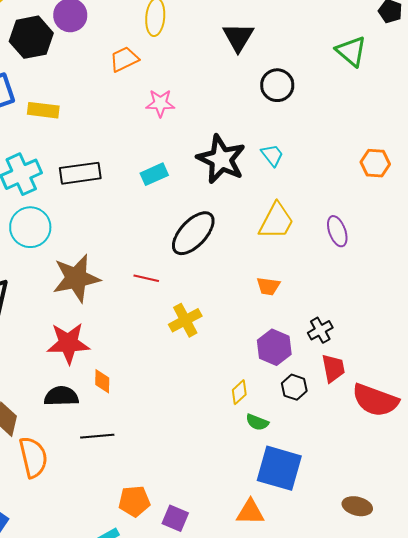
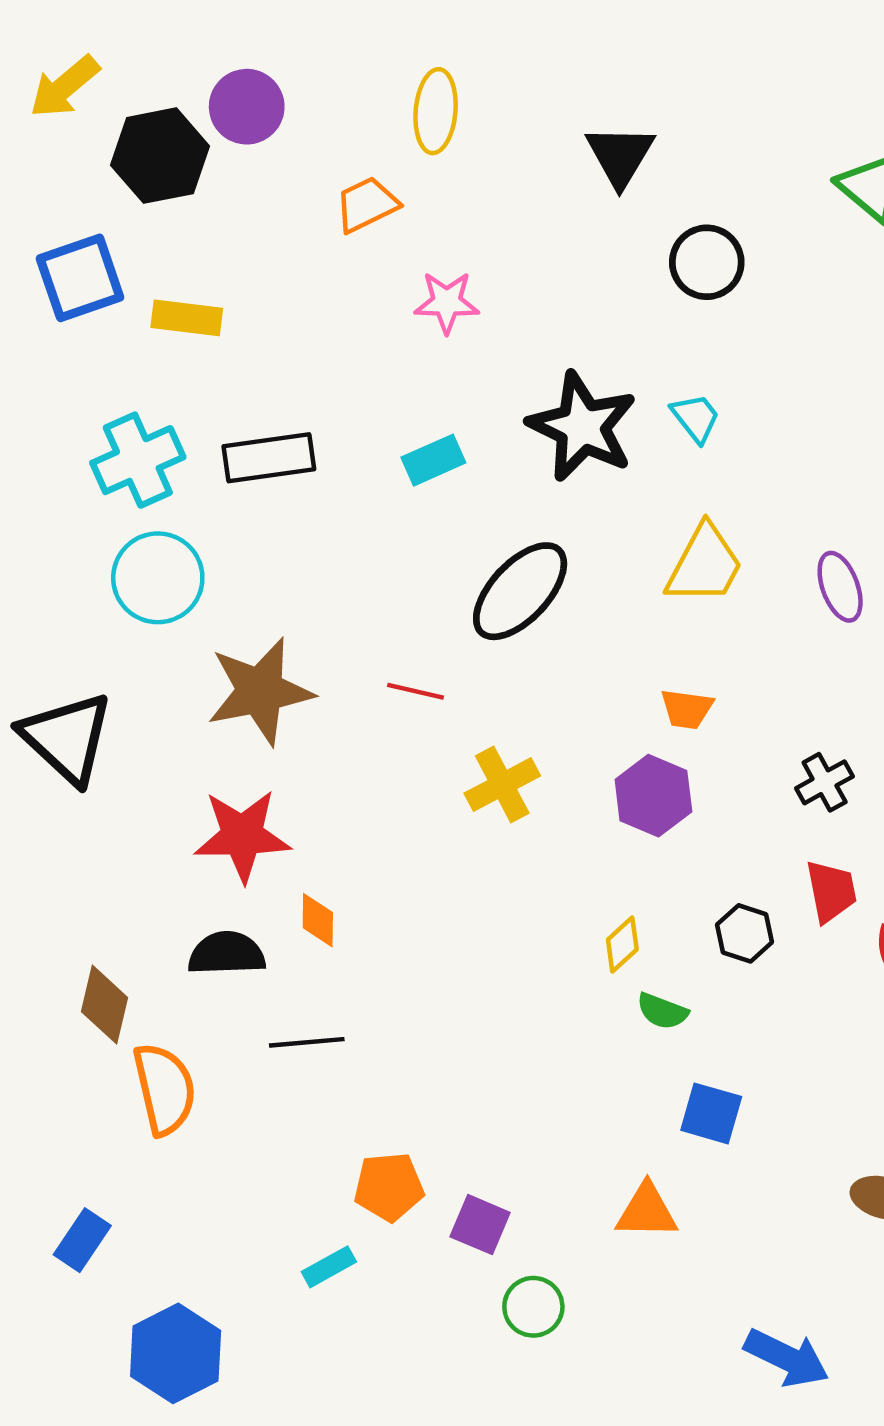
black cross: (320, 330) -> (825, 782), moved
purple hexagon: (274, 347) -> (653, 796), moved
blue square: (279, 468) -> (711, 1113), size x0.6

